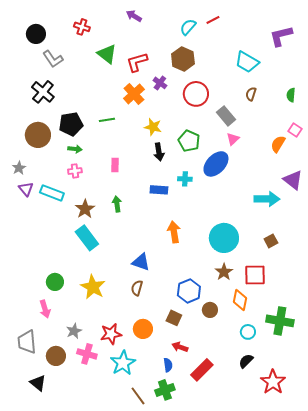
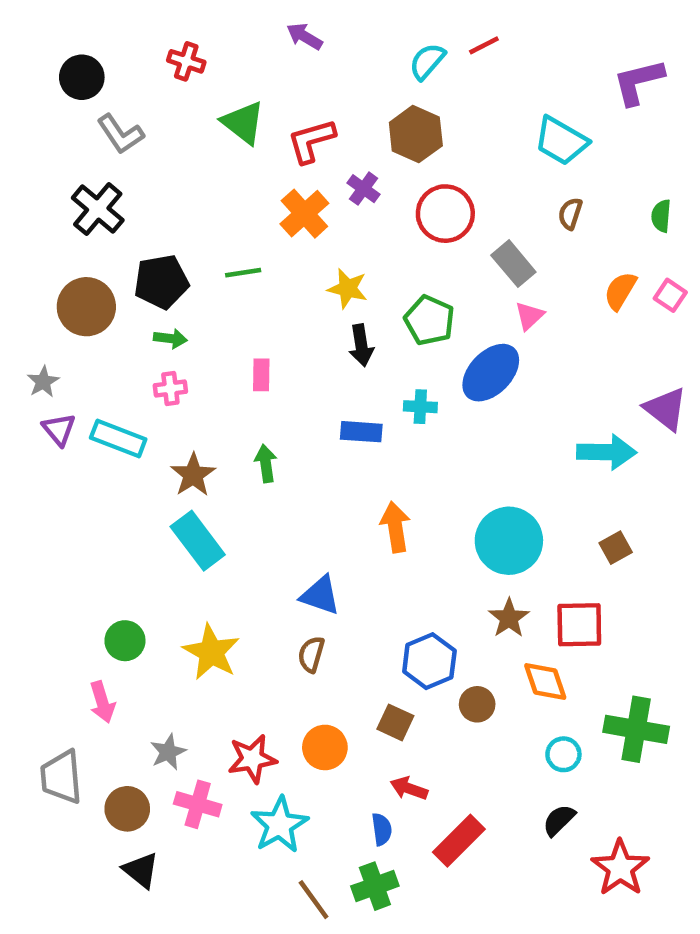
orange semicircle: (278, 144) -> (620, 291), moved
orange diamond: (240, 300) -> (545, 682), turned -30
black triangle: (38, 383) -> (141, 870), moved

